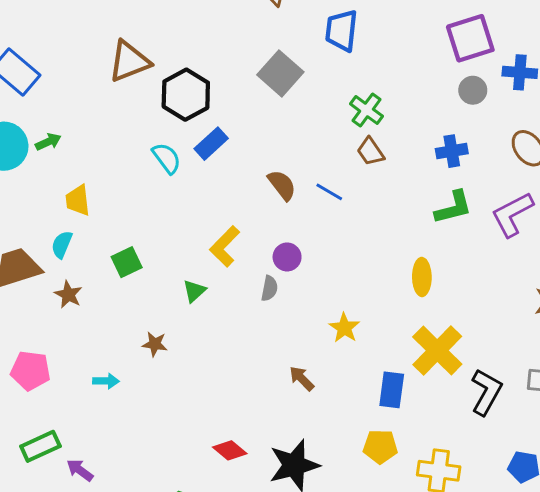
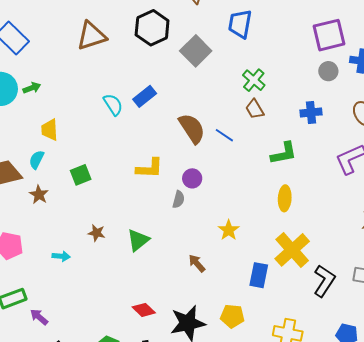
black hexagon: (186, 95) -> (152, 28), moved
brown semicircle: (282, 185) -> (192, 128), size x1.4
green L-shape: (453, 207) -> (284, 153), moved
yellow L-shape: (225, 246) -> (149, 168), turned -136
green triangle: (194, 291) -> (138, 240), moved, size x1.4
yellow pentagon: (380, 447) -> (232, 316), moved

